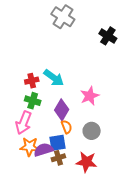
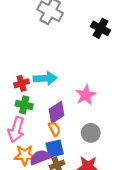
cyan arrow: (54, 78) -> (45, 78), turned -35
purple diamond: (62, 110) -> (56, 112), turned 30
orange semicircle: (67, 127) -> (54, 129), moved

